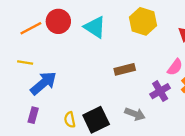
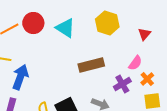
brown rectangle: (125, 69) -> (91, 65), size x1.4
blue arrow: (43, 83) -> (20, 77), turned -30

